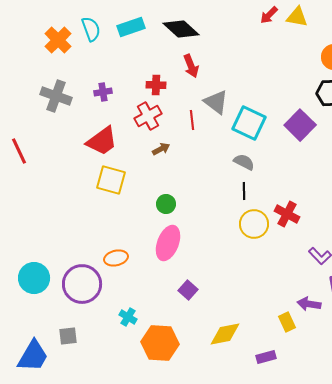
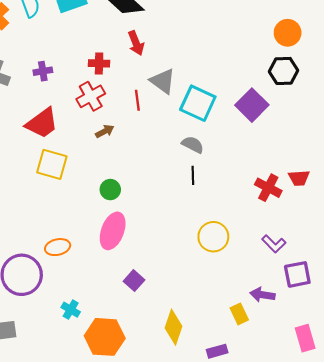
red cross: (287, 214) -> (268, 188), moved
yellow circle: (254, 224) -> (213, 237), moved
yellow diamond: (225, 334) -> (174, 327), turned -60

